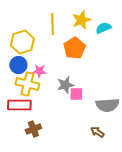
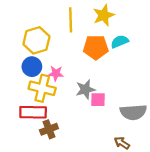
cyan semicircle: (103, 28) -> (120, 42), moved
orange pentagon: (74, 48) -> (96, 47), turned 30
brown cross: (33, 129) -> (49, 129), moved

